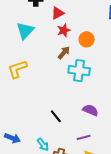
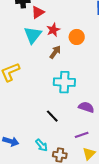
red triangle: (58, 13) -> (38, 12), moved
cyan triangle: (25, 31) -> (33, 35), moved
cyan cross: (79, 71) -> (64, 82), moved

